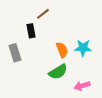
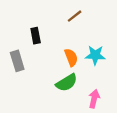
brown line: (43, 14) -> (75, 16), moved
pink arrow: (82, 86) -> (94, 99), turned 119

